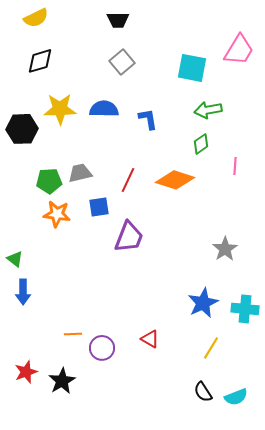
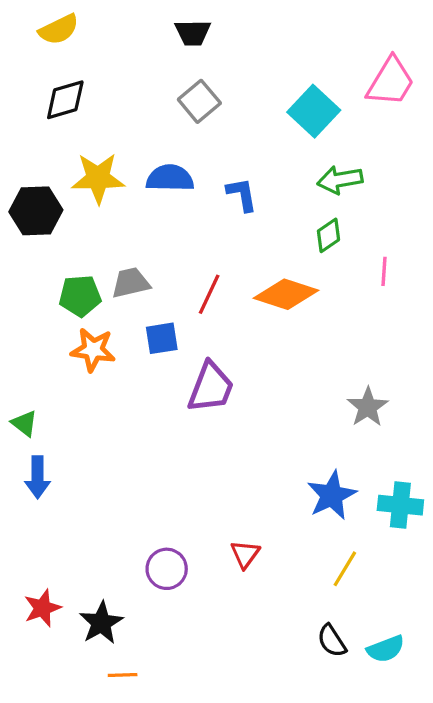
cyan square: (192, 68) -> (314, 111), turned 32
orange line: (73, 334) -> (123, 675), moved
red triangle: (150, 339) -> (245, 554), turned 36

